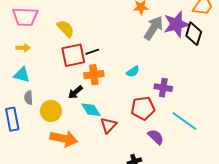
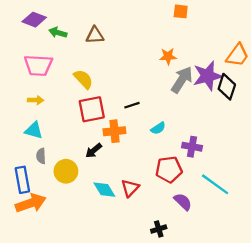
black line: (92, 52) -> (132, 105), moved
cyan diamond: (91, 110) -> (104, 190), moved
orange arrow: (64, 139) -> (31, 203), moved, turned -32

